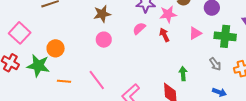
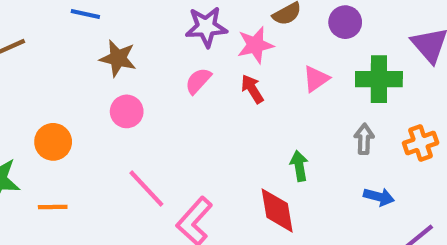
brown star: (102, 14) -> (118, 58), turned 30
orange circle: (56, 48) -> (53, 142), moved
gray arrow: (215, 64) -> (364, 139), turned -136
pink line: (97, 80) -> (146, 188), moved

